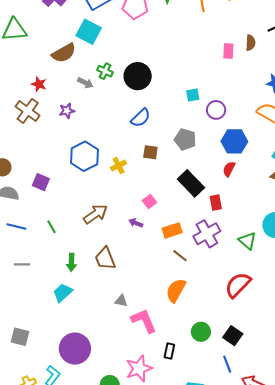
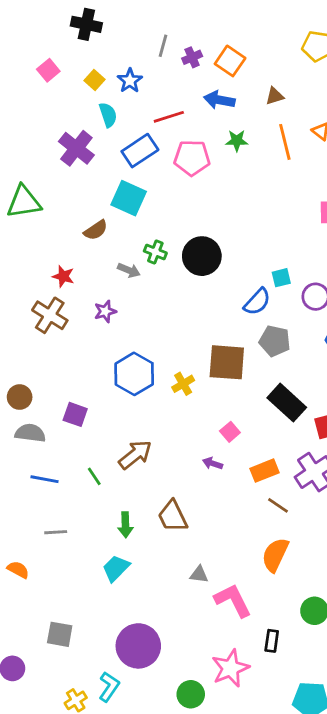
brown semicircle: (64, 53) -> (96, 230), size x0.7
blue semicircle: (141, 118) -> (257, 302), moved
brown square: (150, 152) -> (227, 362), size x1.8
brown arrow: (95, 214) -> (135, 455), moved

